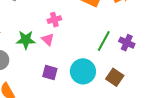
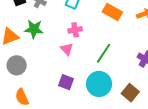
green star: (26, 40) -> (34, 29), moved
green line: (104, 41) -> (104, 53), moved

